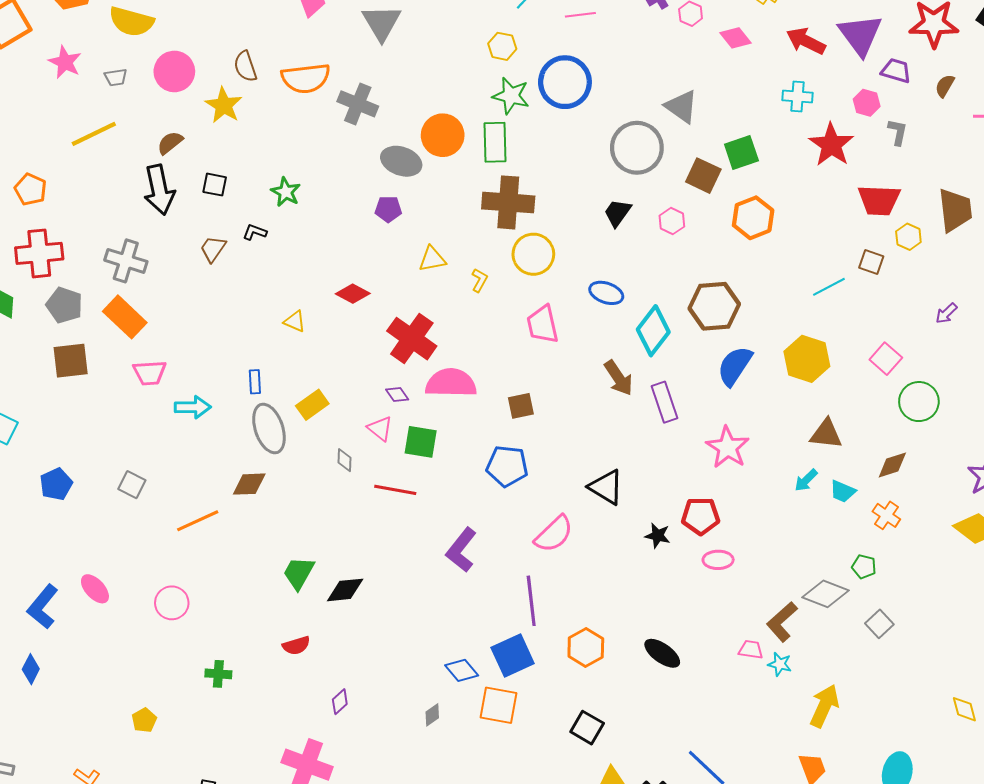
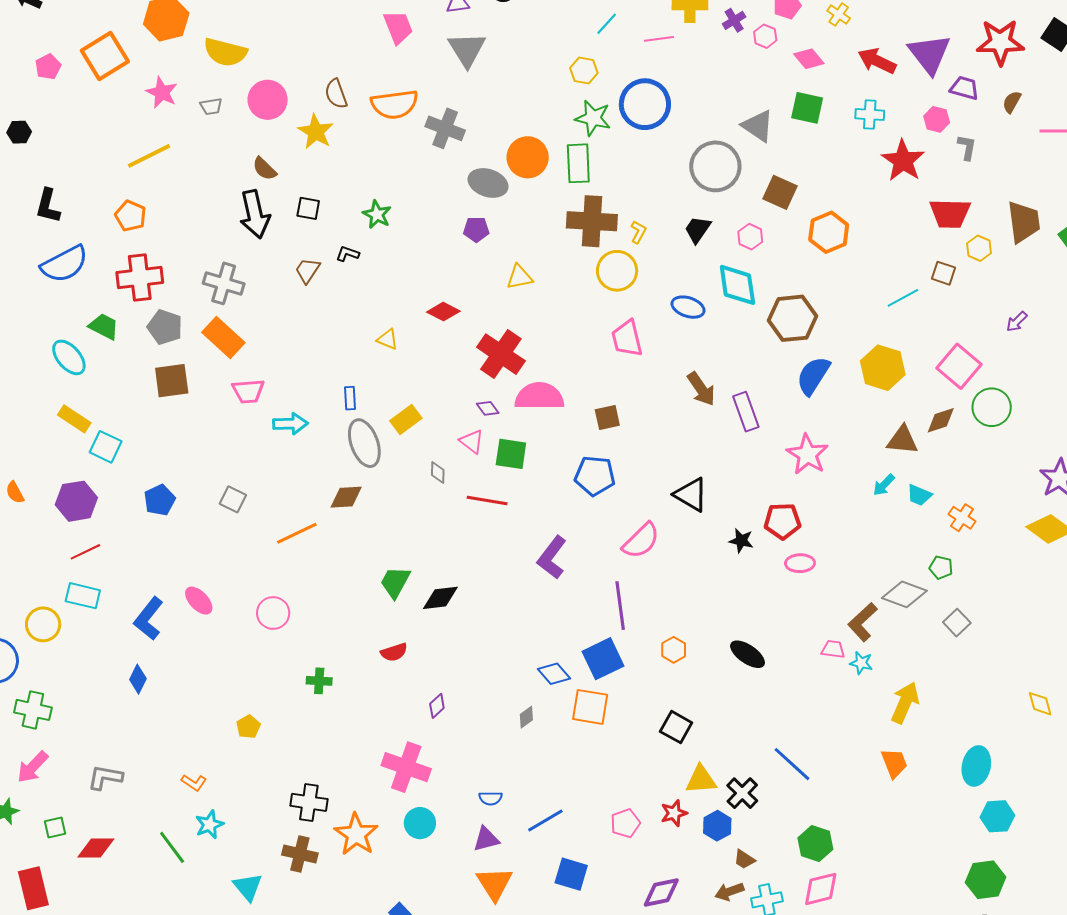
yellow line: (94, 134) -> (149, 156), moved
brown semicircle: (170, 143) -> (264, 169), turned -96
green square: (741, 153) -> (807, 108), moved, turned 32
yellow L-shape: (479, 280) -> (638, 232), moved
cyan diamond: (653, 331) -> (737, 285), moved, turned -45
pink square: (886, 359) -> (959, 366), size x1.4
brown diamond: (892, 465) -> (941, 420), moved
orange hexagon: (586, 648) -> (674, 650), size x0.7

